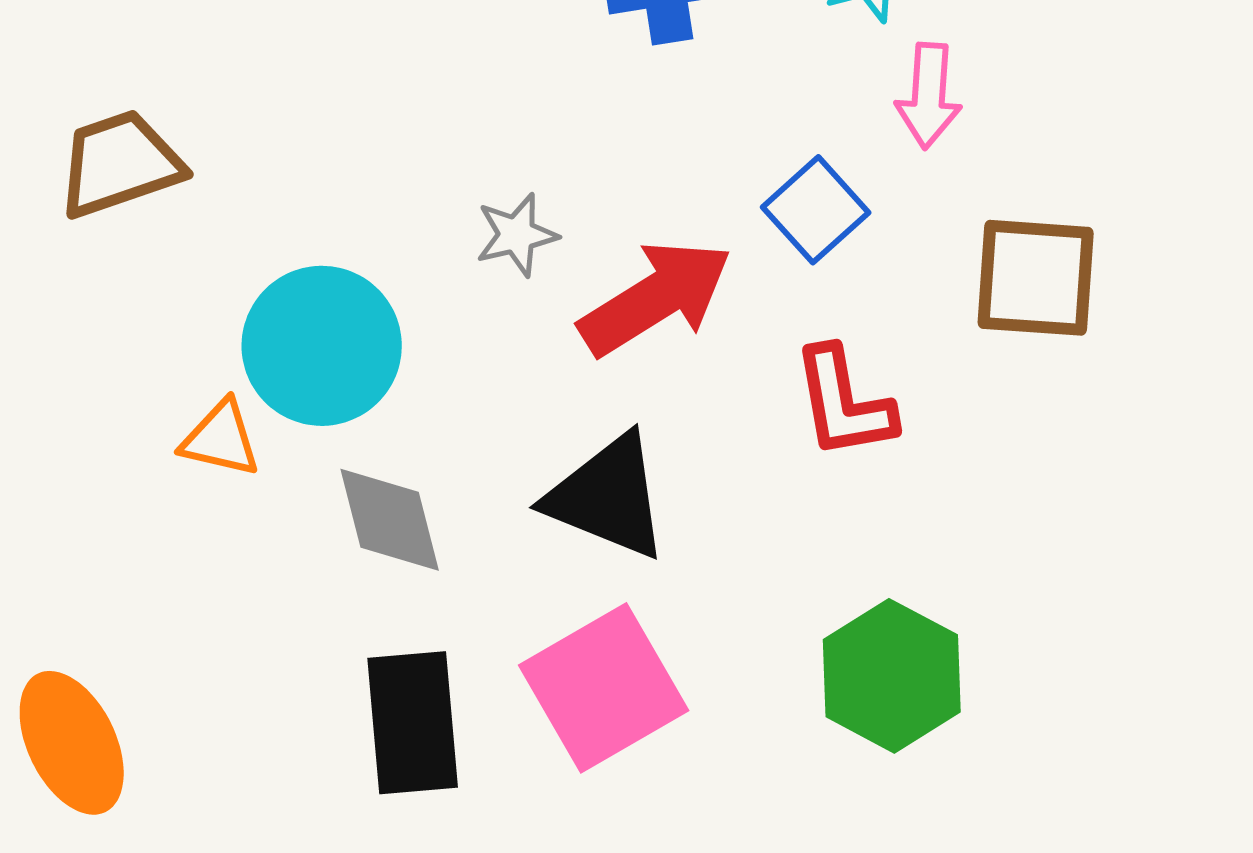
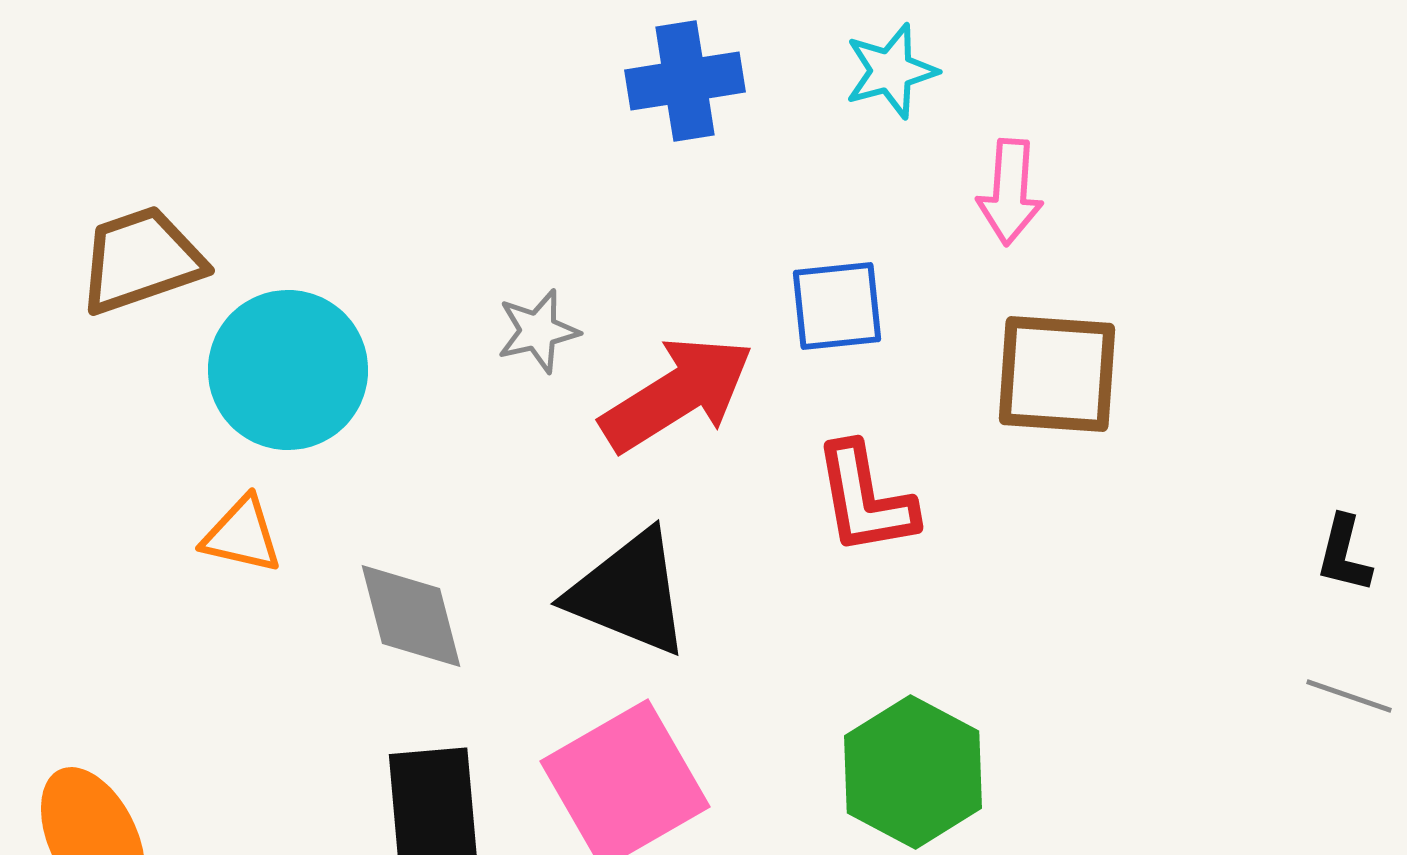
pink arrow: (929, 96) -> (1010, 192), moved
blue square: (816, 210) -> (837, 306), turned 36
cyan circle: (322, 346) -> (288, 370), moved

